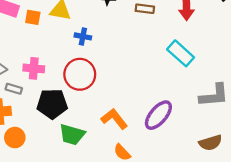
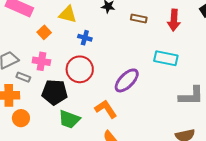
orange square: (33, 17) -> (44, 32), moved, turned 32
cyan rectangle: (181, 53) -> (166, 58), turned -35
purple ellipse: (158, 115) -> (127, 80), moved

